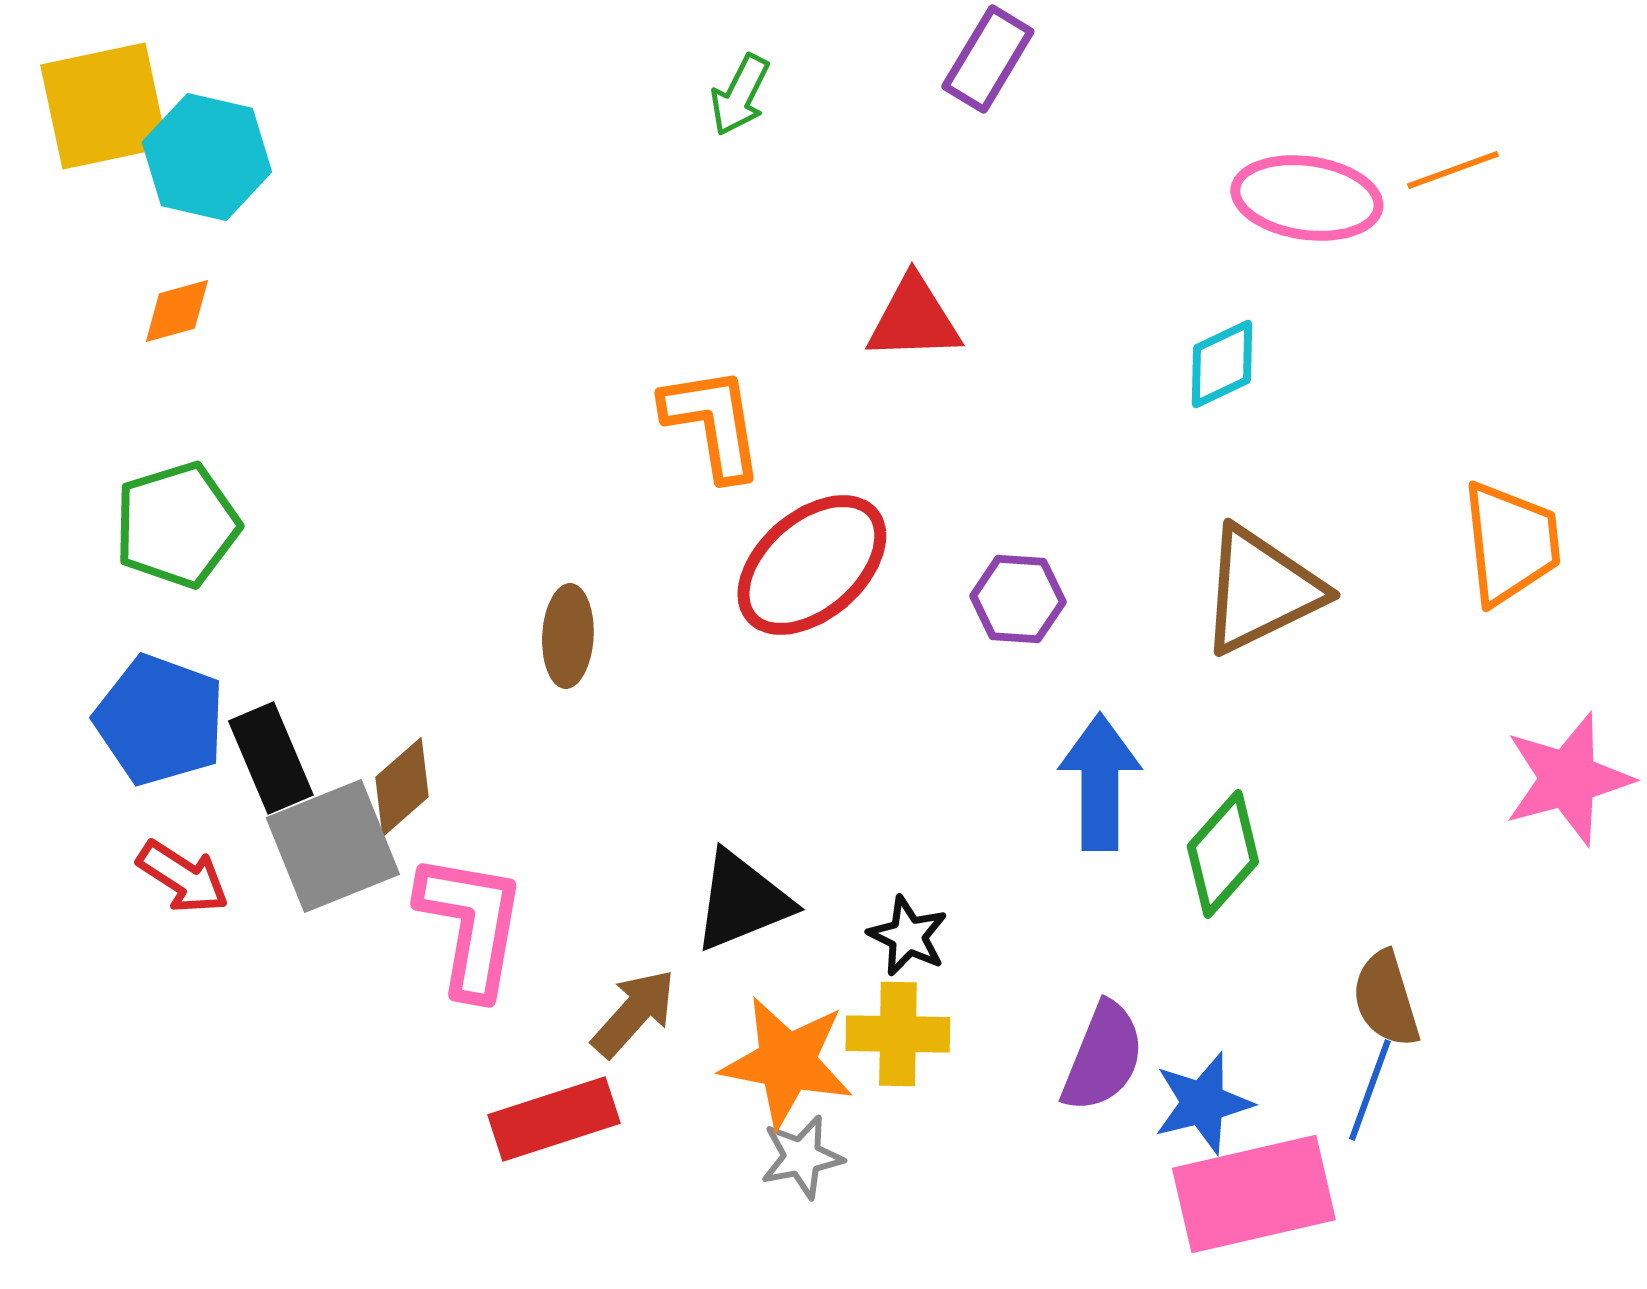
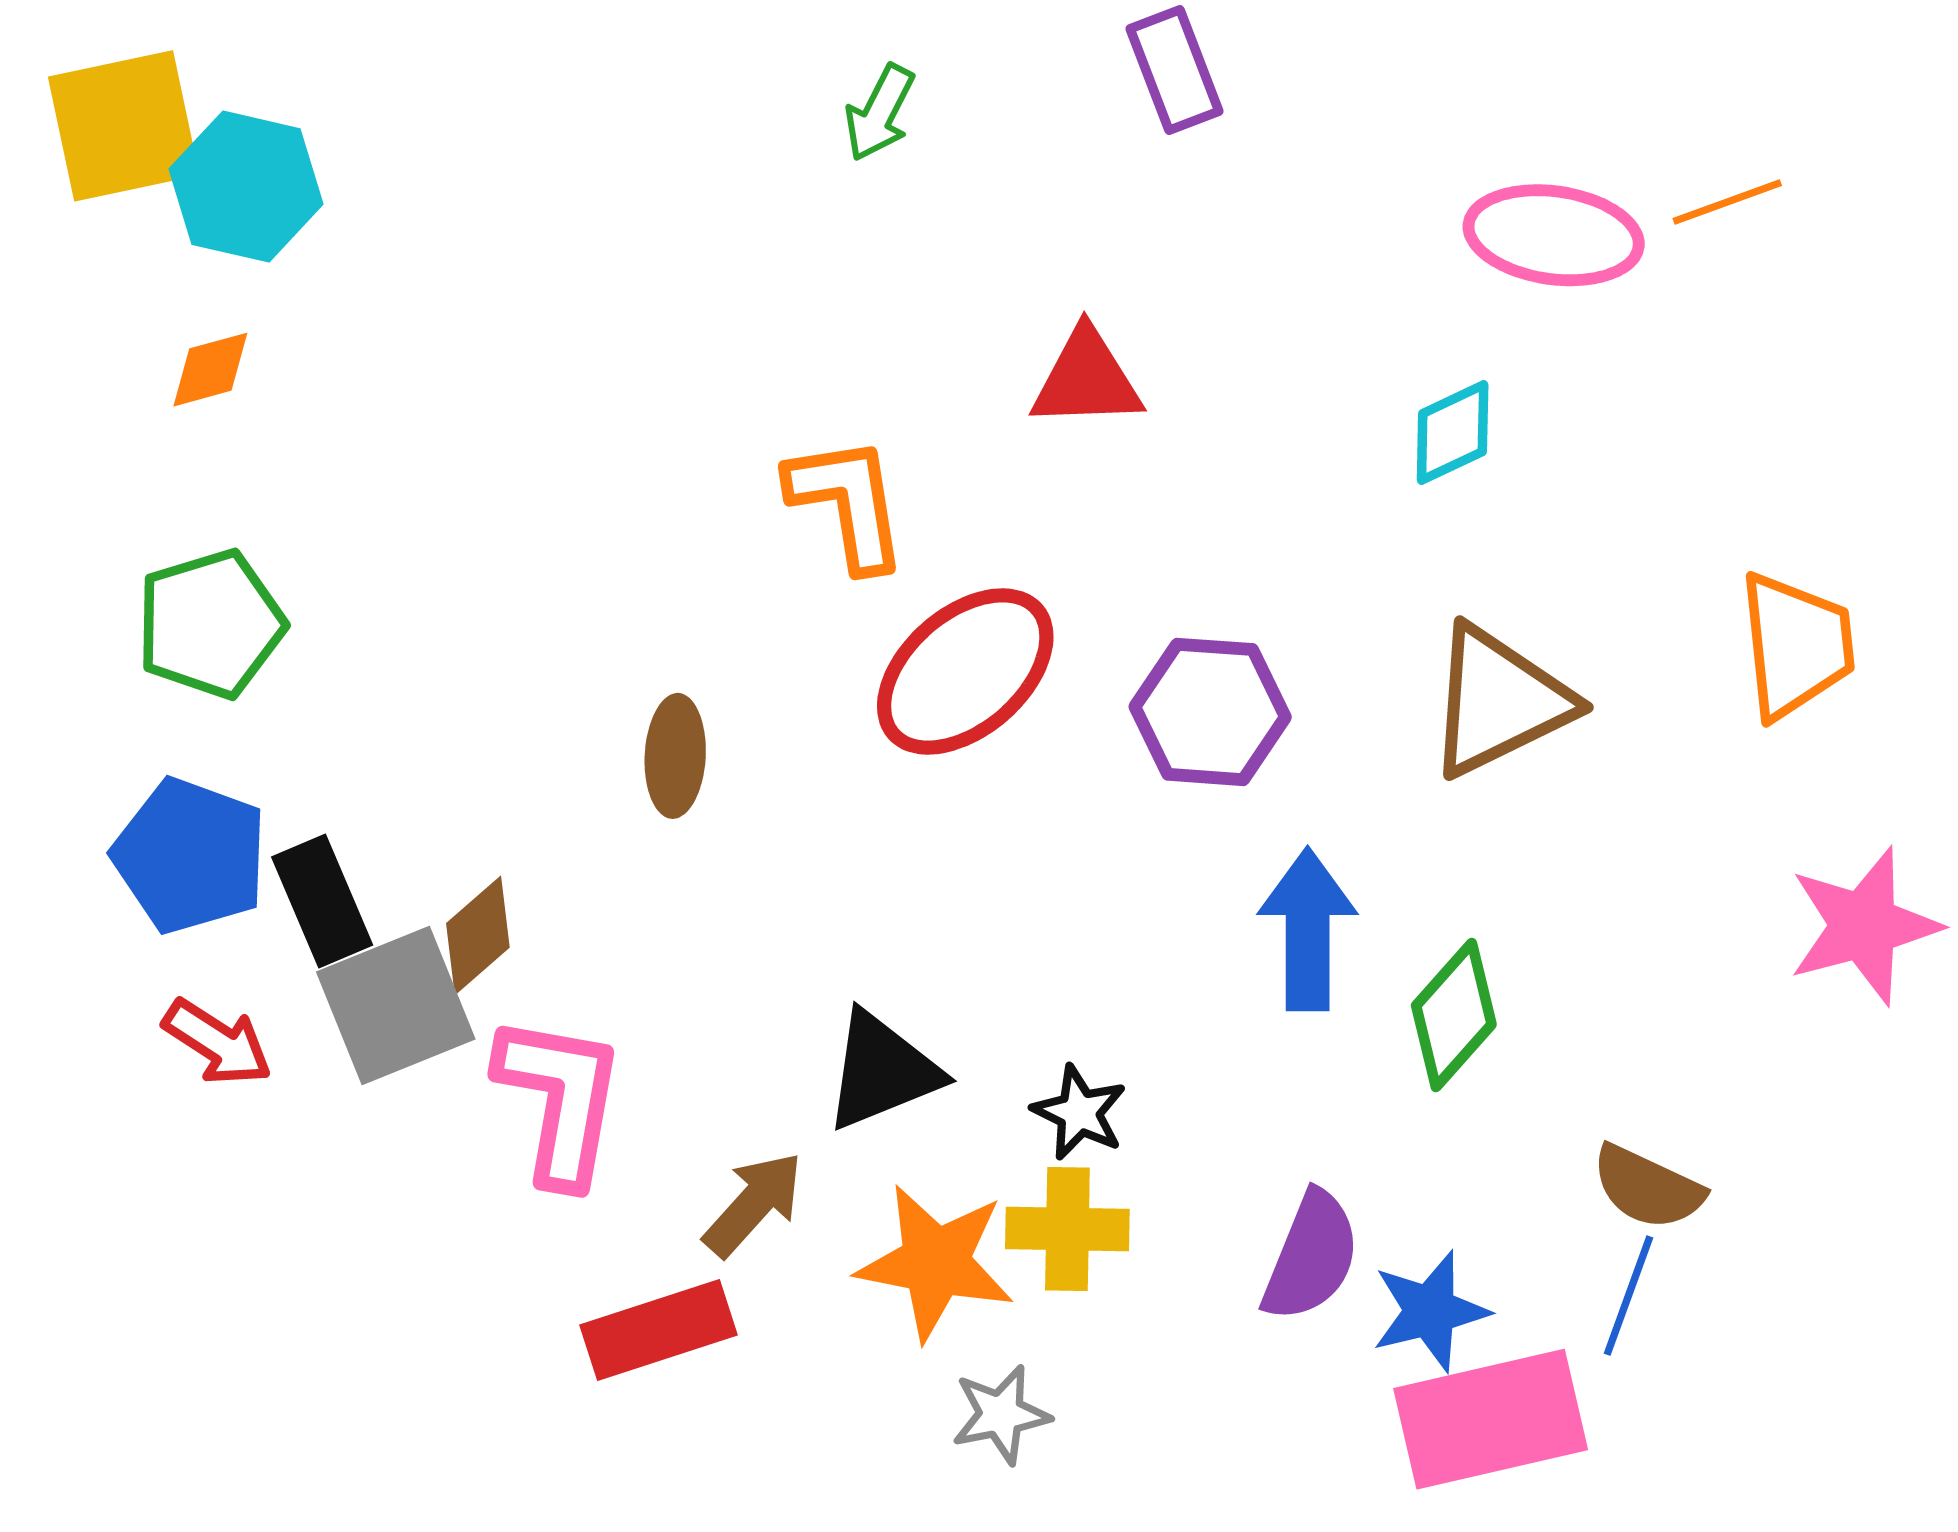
purple rectangle: (988, 59) -> (1174, 70), turned -52
purple hexagon: (1018, 599) -> (1210, 712), size x1.4
brown semicircle: (1386, 999) -> (1648, 1187), turned -48
gray star: (802, 1157) -> (1001, 1414), moved

